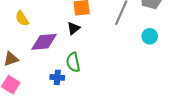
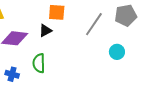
blue cross: (57, 77) -> (12, 74), moved

